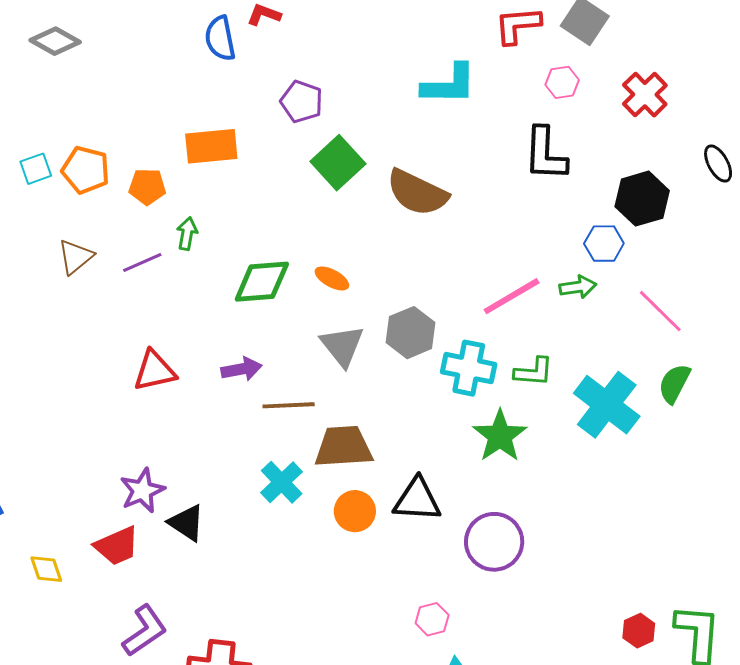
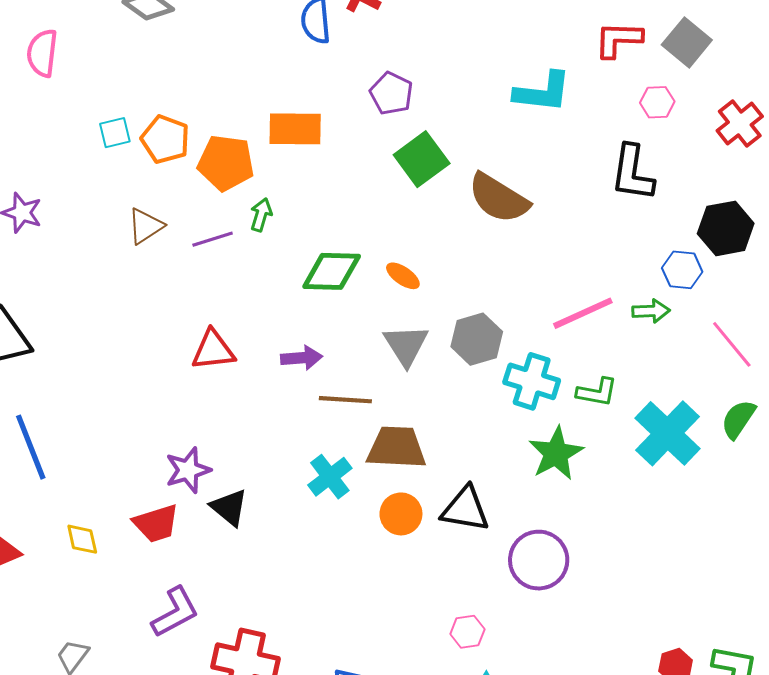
orange pentagon: (147, 187) -> (226, 163), size x1.5

